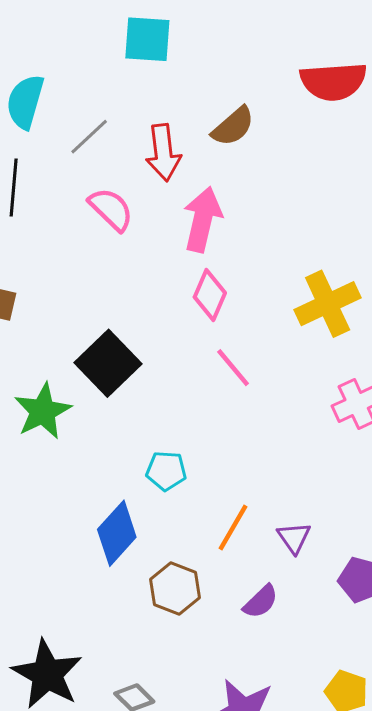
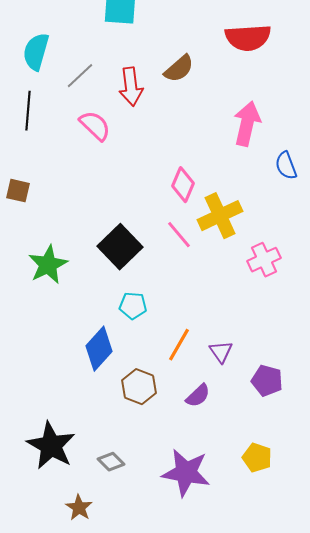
pink arrow: (203, 219) -> (247, 124), moved
pink diamond: (210, 295) -> (183, 185), moved
yellow cross: (328, 304) -> (220, 216), moved
black square: (108, 363) -> (120, 247), moved

